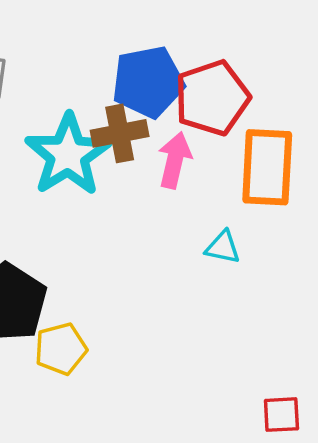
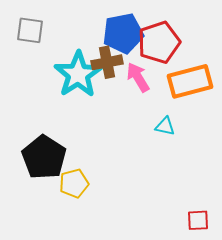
pink arrow: (175, 160) -> (138, 77), turned -44
orange rectangle: (267, 167) -> (190, 81), turned 72

